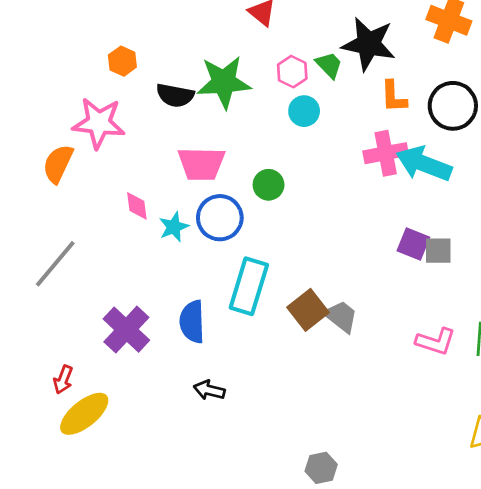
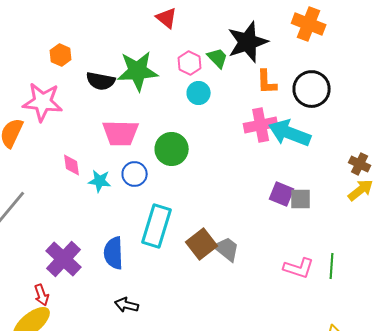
black star: (369, 44) -> (248, 42), turned -30
green circle: (269, 185) -> (172, 149), size x1.4
blue circle: (220, 218) -> (135, 174), size x0.7
cyan star: (174, 227) -> (100, 181), turned 30
red arrow: (63, 380) -> (42, 295), moved, turned -40

